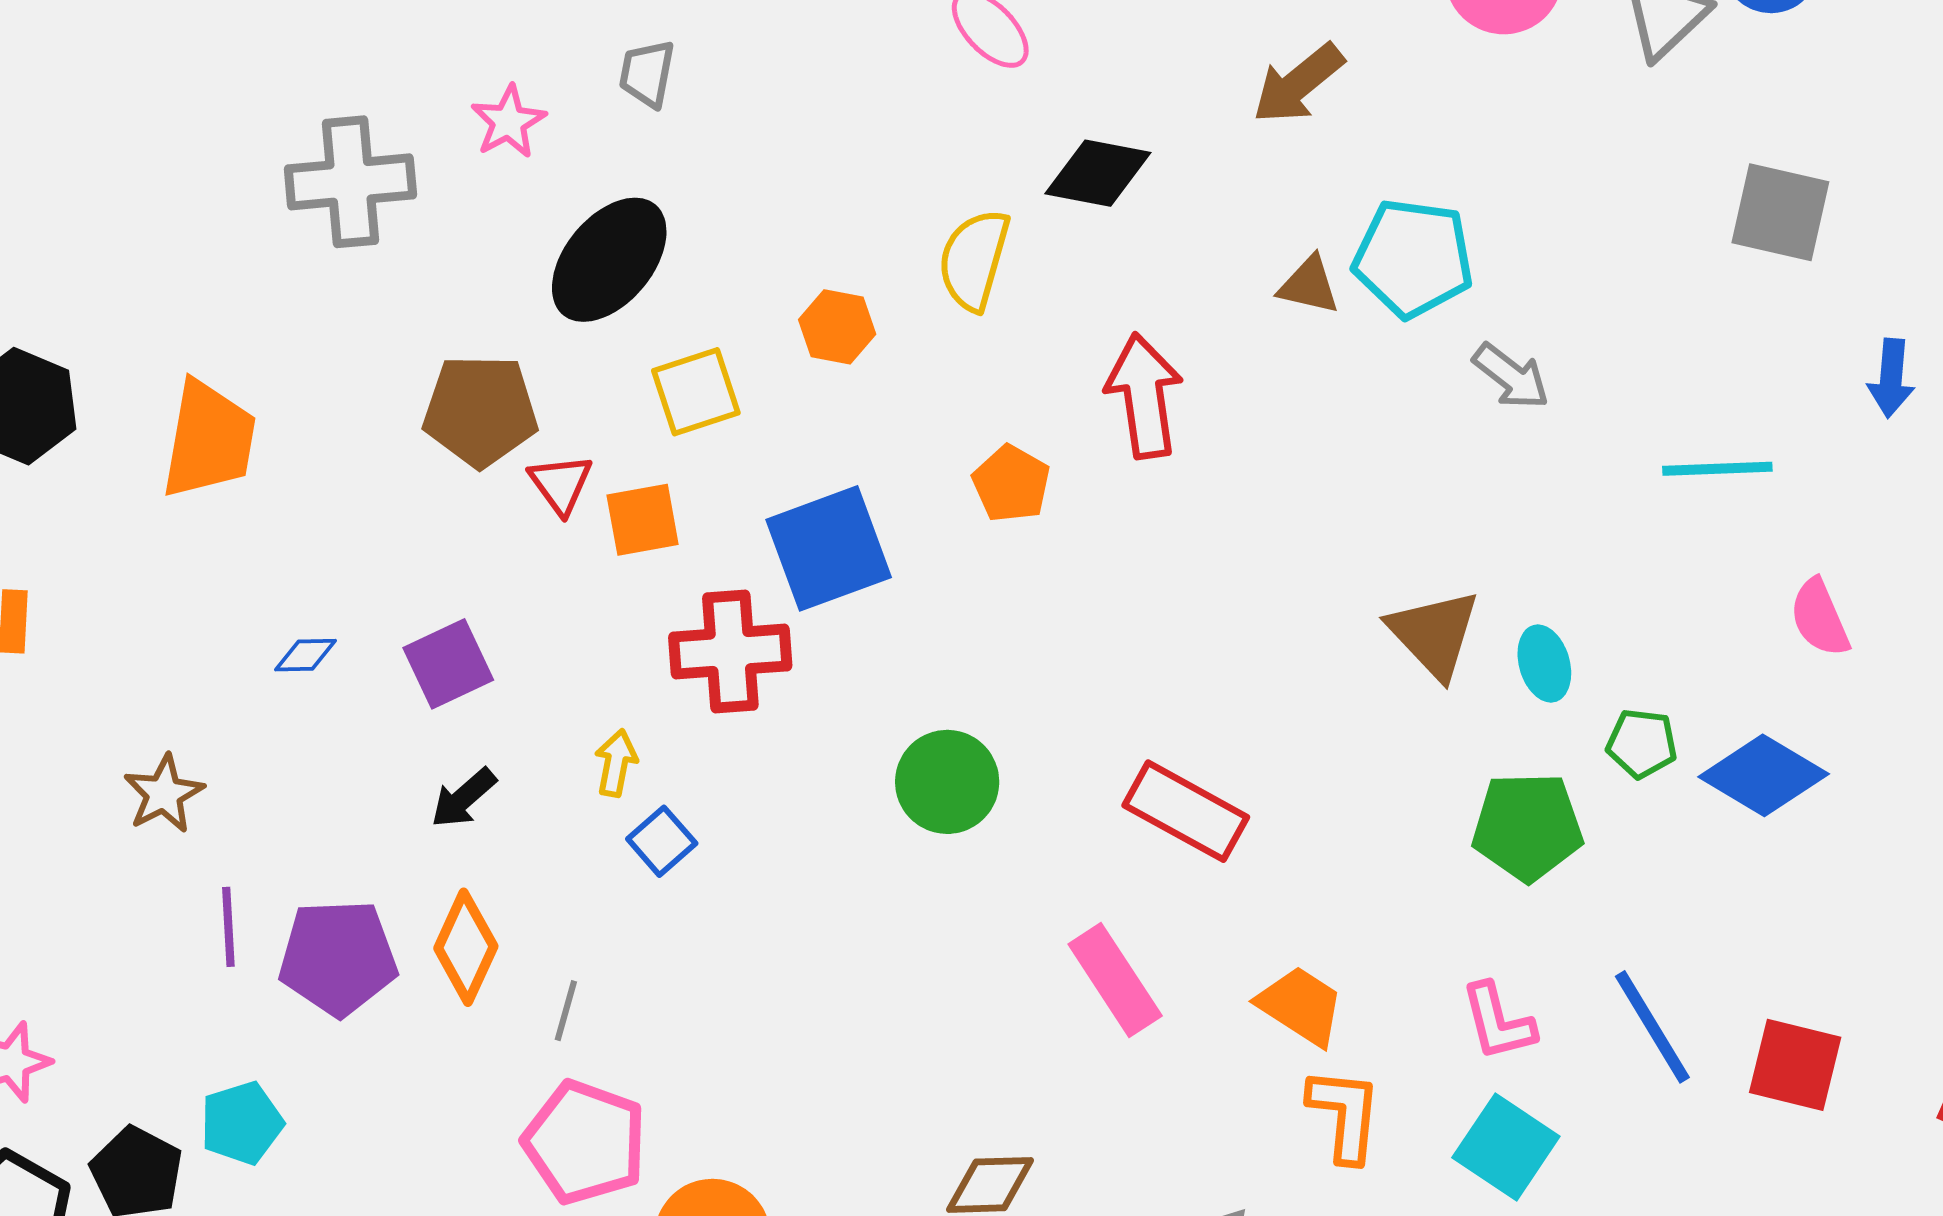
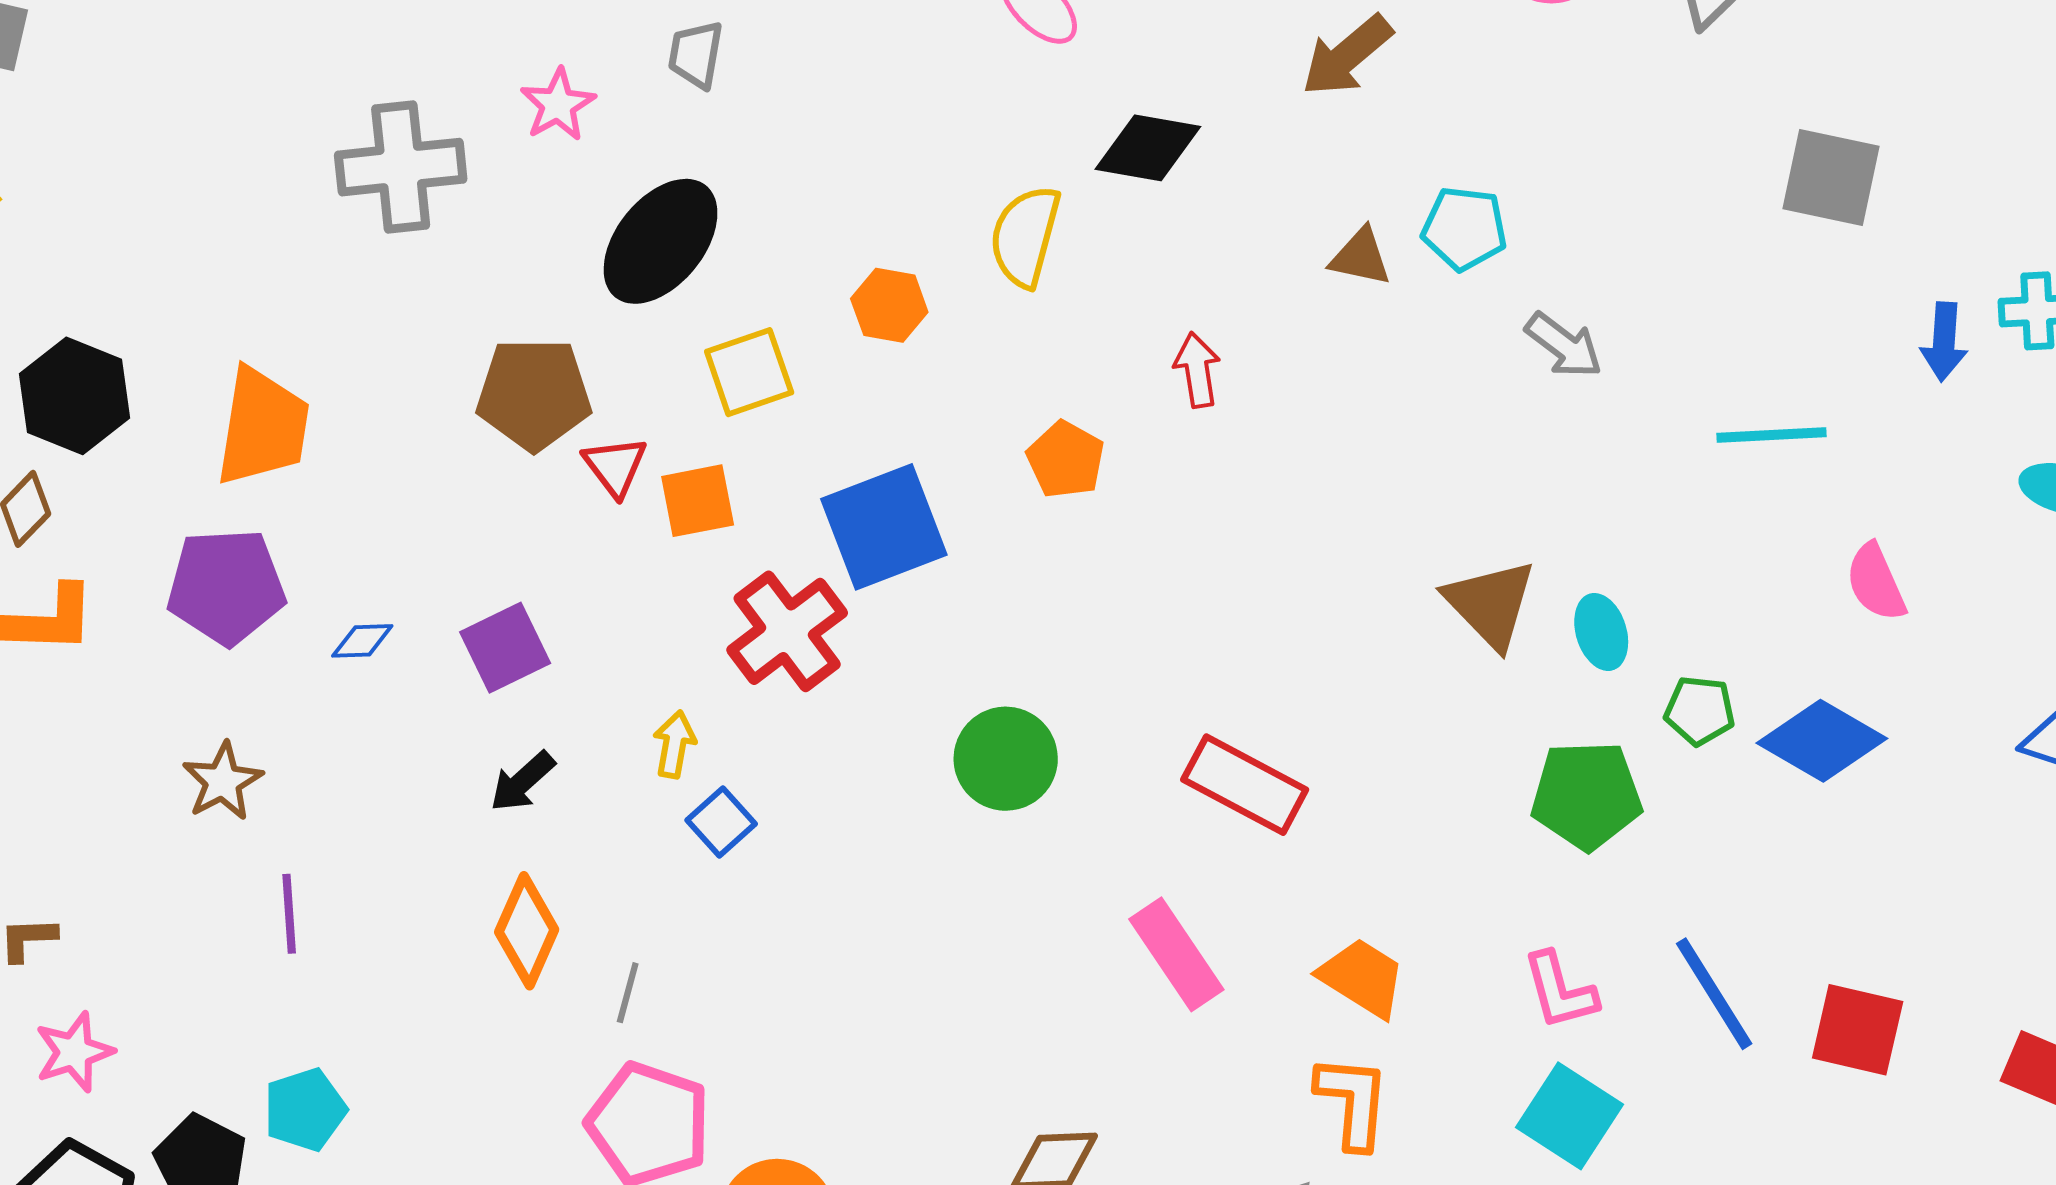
cyan pentagon: (1413, 258) -> (1464, 228), size x0.7
red arrow: (1144, 396) -> (1197, 370), size x0.6
red cross: (730, 651) -> (787, 631), turned -32
purple pentagon: (338, 958) -> (226, 587), moved
orange L-shape: (1345, 1115) -> (1353, 1102), moved

